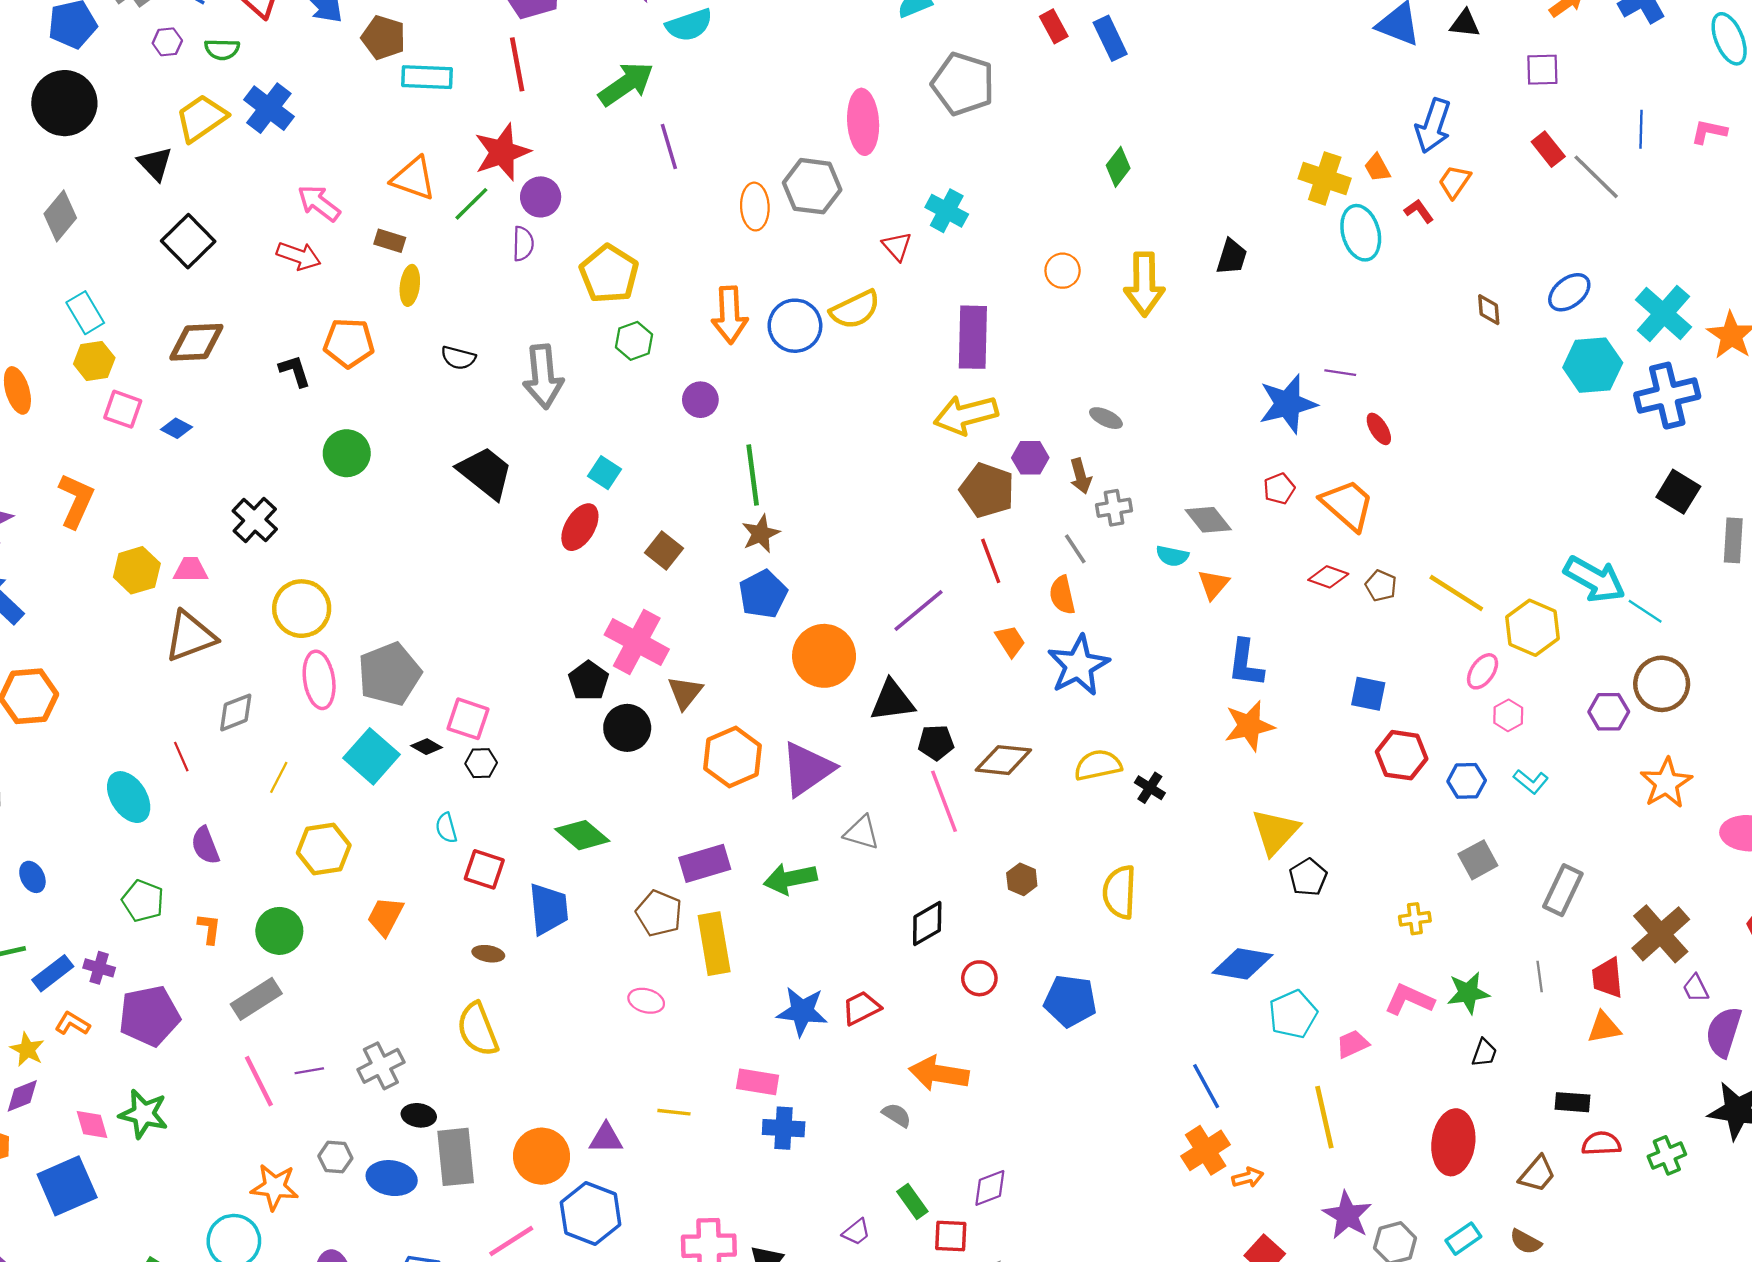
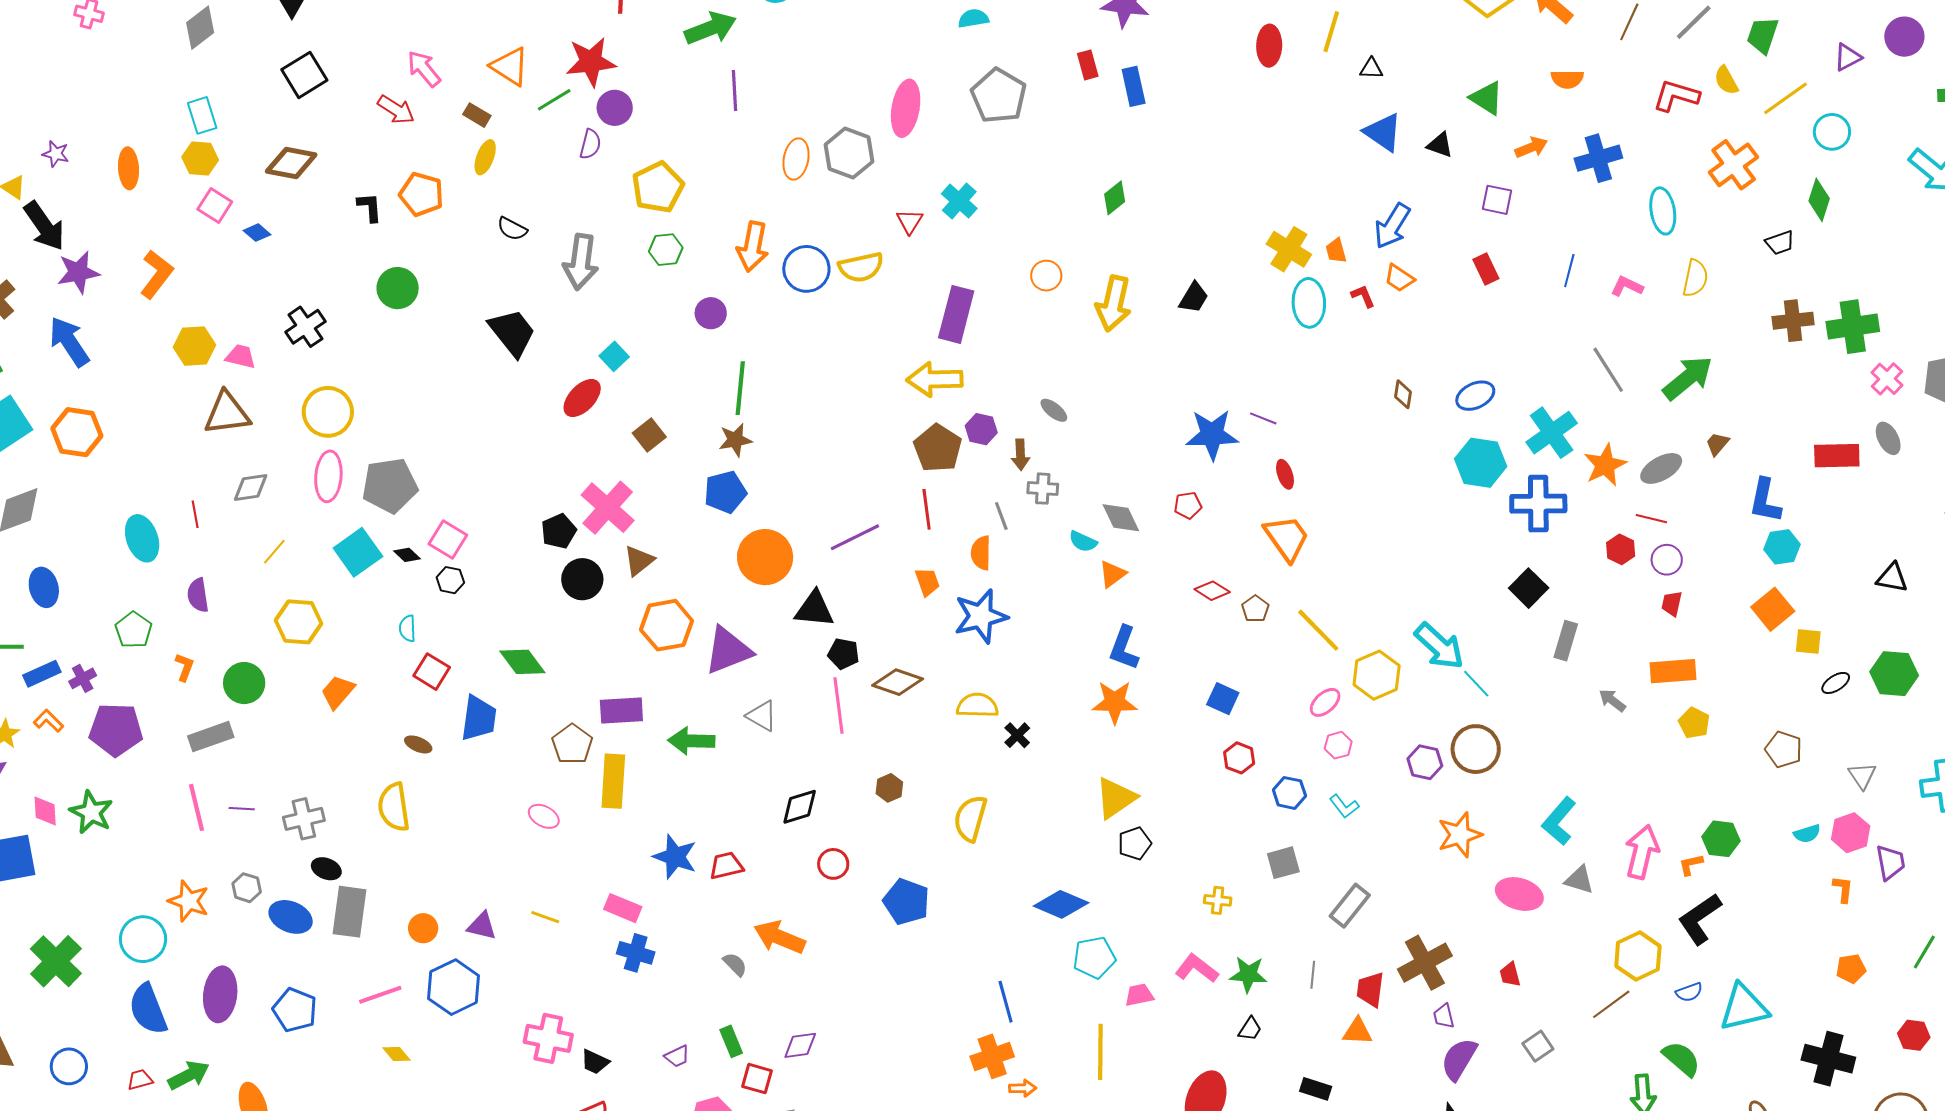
gray line: (1596, 177) -> (1608, 370), moved
orange trapezoid: (1455, 182) -> (1399, 278), turned -104
orange trapezoid: (1347, 505) -> (1287, 538), moved
red hexagon: (1402, 755) -> (1239, 758), size x0.7
blue ellipse: (32, 877) -> (44, 587), size x1.4
purple cross: (99, 968) -> (83, 678), turned 32
orange circle: (542, 1156) -> (423, 928), size x0.6

